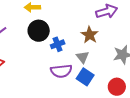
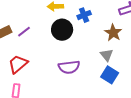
blue cross: (58, 44) -> (84, 15), moved
purple semicircle: (61, 71) -> (69, 67), moved

